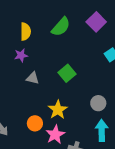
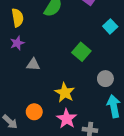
green square: (67, 73) -> (81, 52), moved
orange circle: (35, 123) -> (34, 112), moved

